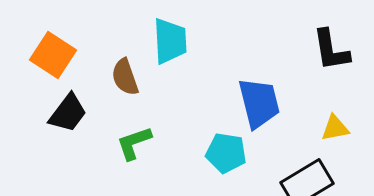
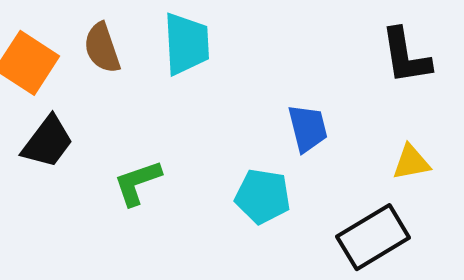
brown semicircle: (125, 77) -> (102, 48), moved
blue trapezoid: (259, 103) -> (308, 128), size x0.7

